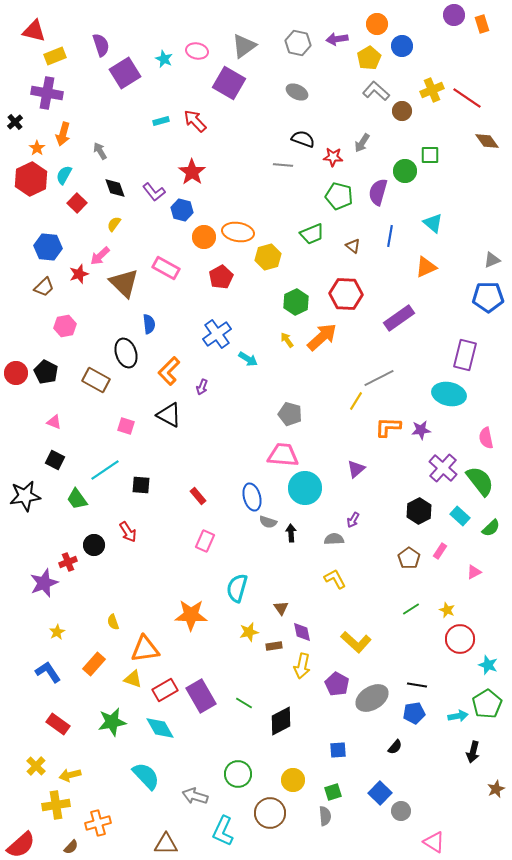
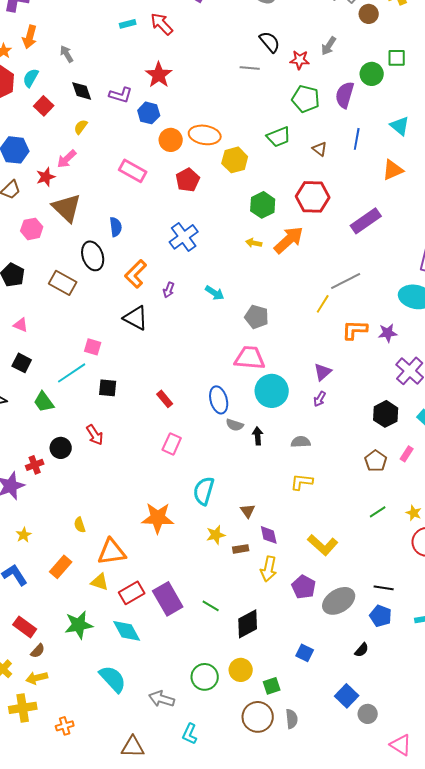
black semicircle: (303, 139) -> (270, 42), turned 30
purple L-shape: (154, 192) -> (121, 95), turned -35
brown triangle: (124, 283) -> (67, 208), moved
yellow arrow: (287, 340) -> (254, 243), turned -42
cyan arrow: (248, 359) -> (215, 293), moved
pink square: (126, 426) -> (93, 347), moved
purple arrow: (353, 520) -> (320, 399), moved
yellow L-shape: (335, 579) -> (302, 482), turned -55
blue pentagon: (414, 713) -> (381, 616), turned 30
blue square: (338, 750) -> (305, 653), turned 30
yellow circle: (293, 780) -> (241, 670), moved
green square: (333, 792) -> (272, 686), moved
brown circle: (270, 813) -> (258, 717), moved
orange cross: (98, 823) -> (65, 726), size x0.7
cyan L-shape: (223, 831) -> (190, 734), size x0.7
brown semicircle: (71, 847) -> (38, 651), moved

